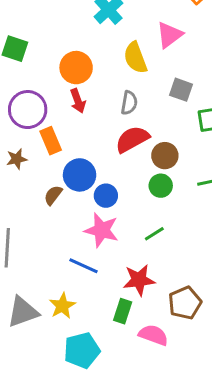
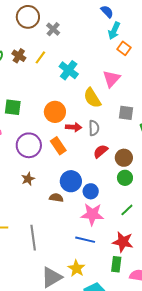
red arrow: (78, 101) -> (74, 127), moved, turned -56
red semicircle: (132, 139) -> (101, 151), size x0.7
orange rectangle: (51, 141) -> (58, 146), moved
brown semicircle: (53, 195) -> (56, 198), turned 72
red star: (139, 280) -> (123, 242), turned 30

